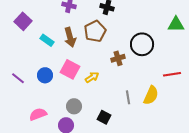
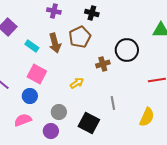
pink square: (70, 69) -> (37, 74), moved
blue circle: (45, 75) -> (30, 96), moved
yellow semicircle: (151, 95) -> (147, 117), moved
black square: (104, 117) -> (89, 123), size x1.5

